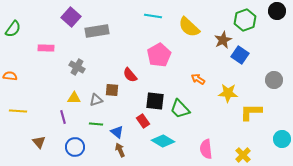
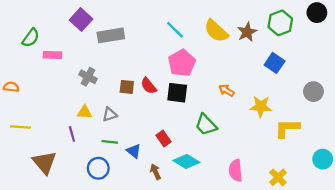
cyan line: (153, 16) -> (175, 30), moved, turned 36
green semicircle: (13, 29) -> (31, 38), moved
brown star: (223, 40) -> (247, 32), moved
brown square: (112, 90) -> (127, 87), moved
black square: (155, 101) -> (177, 93), moved
brown triangle: (39, 142) -> (44, 163), size x1.6
blue circle: (75, 147) -> (98, 168), moved
brown arrow: (120, 150) -> (155, 172), moved

